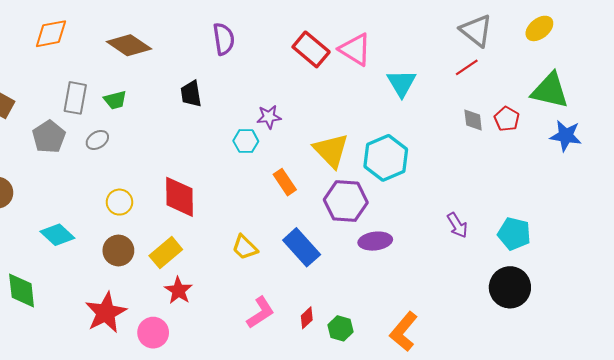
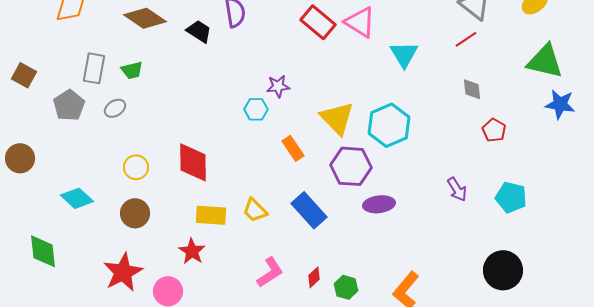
black trapezoid: (191, 94) -> (199, 31), moved, turned 132
red pentagon: (507, 119) -> (494, 130), moved
yellow rectangle: (166, 253) -> (211, 215), moved, turned 44
black circle: (510, 287) -> (503, 270), moved

